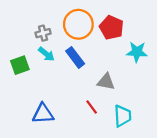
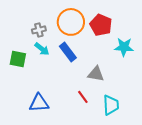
green square: (20, 65) -> (18, 59), turned 30

